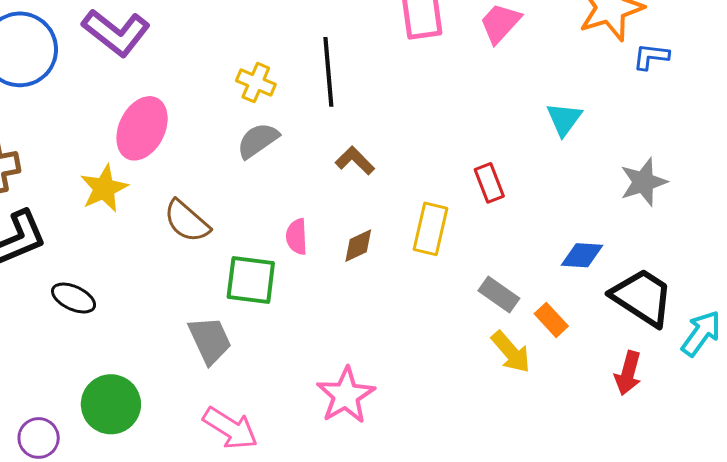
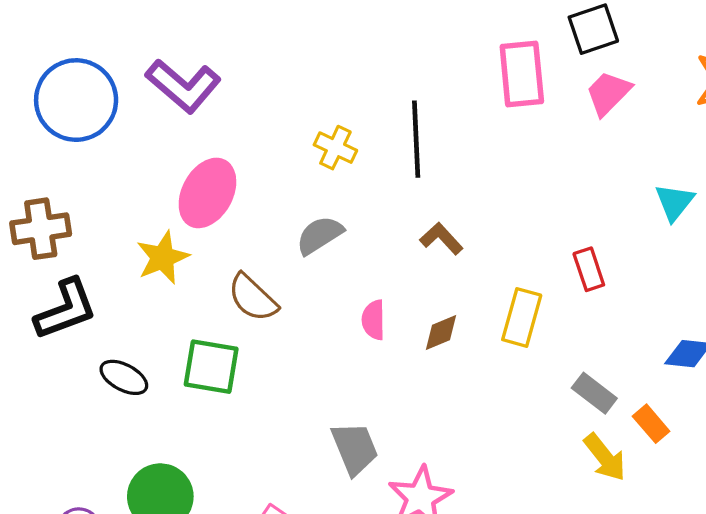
gray semicircle: (258, 141) -> (320, 235), moved
green square: (251, 280) -> (211, 367), moved
gray trapezoid: (210, 340) -> (355, 448), moved

